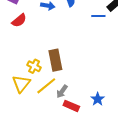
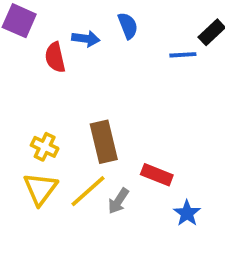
red semicircle: (19, 20) -> (55, 57), moved, turned 119
yellow cross: (34, 66) -> (45, 147), moved
red rectangle: (71, 106) -> (157, 175), moved

